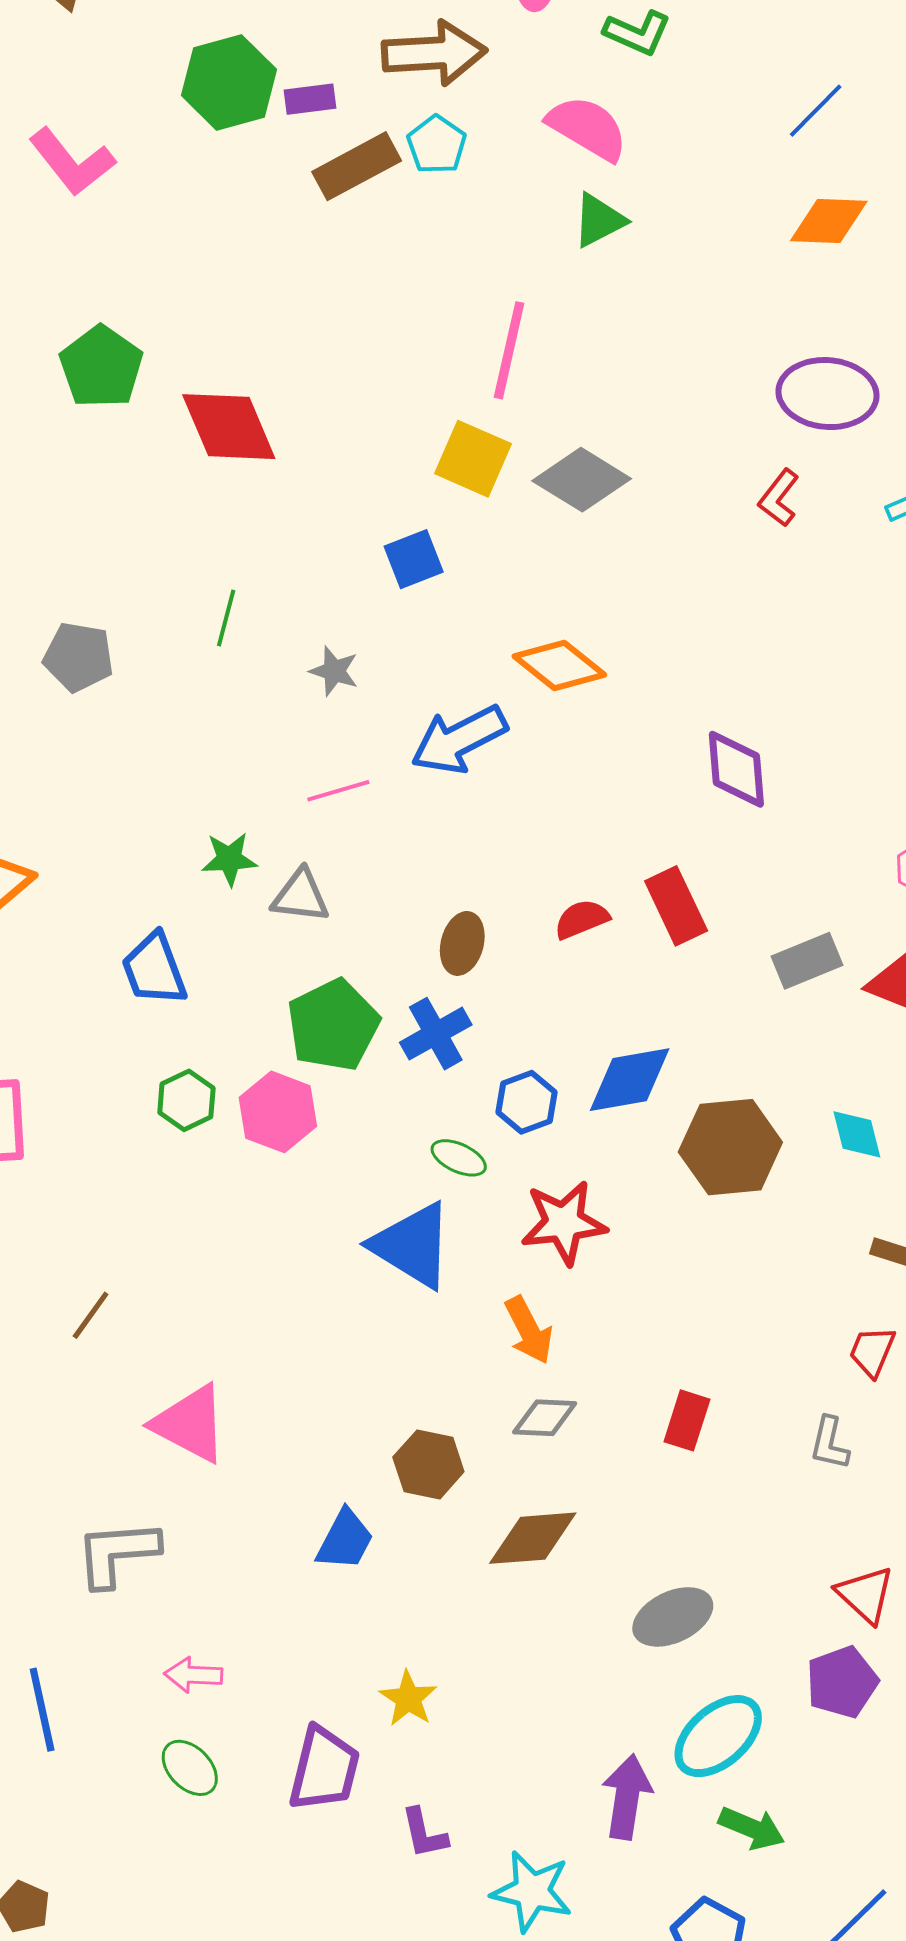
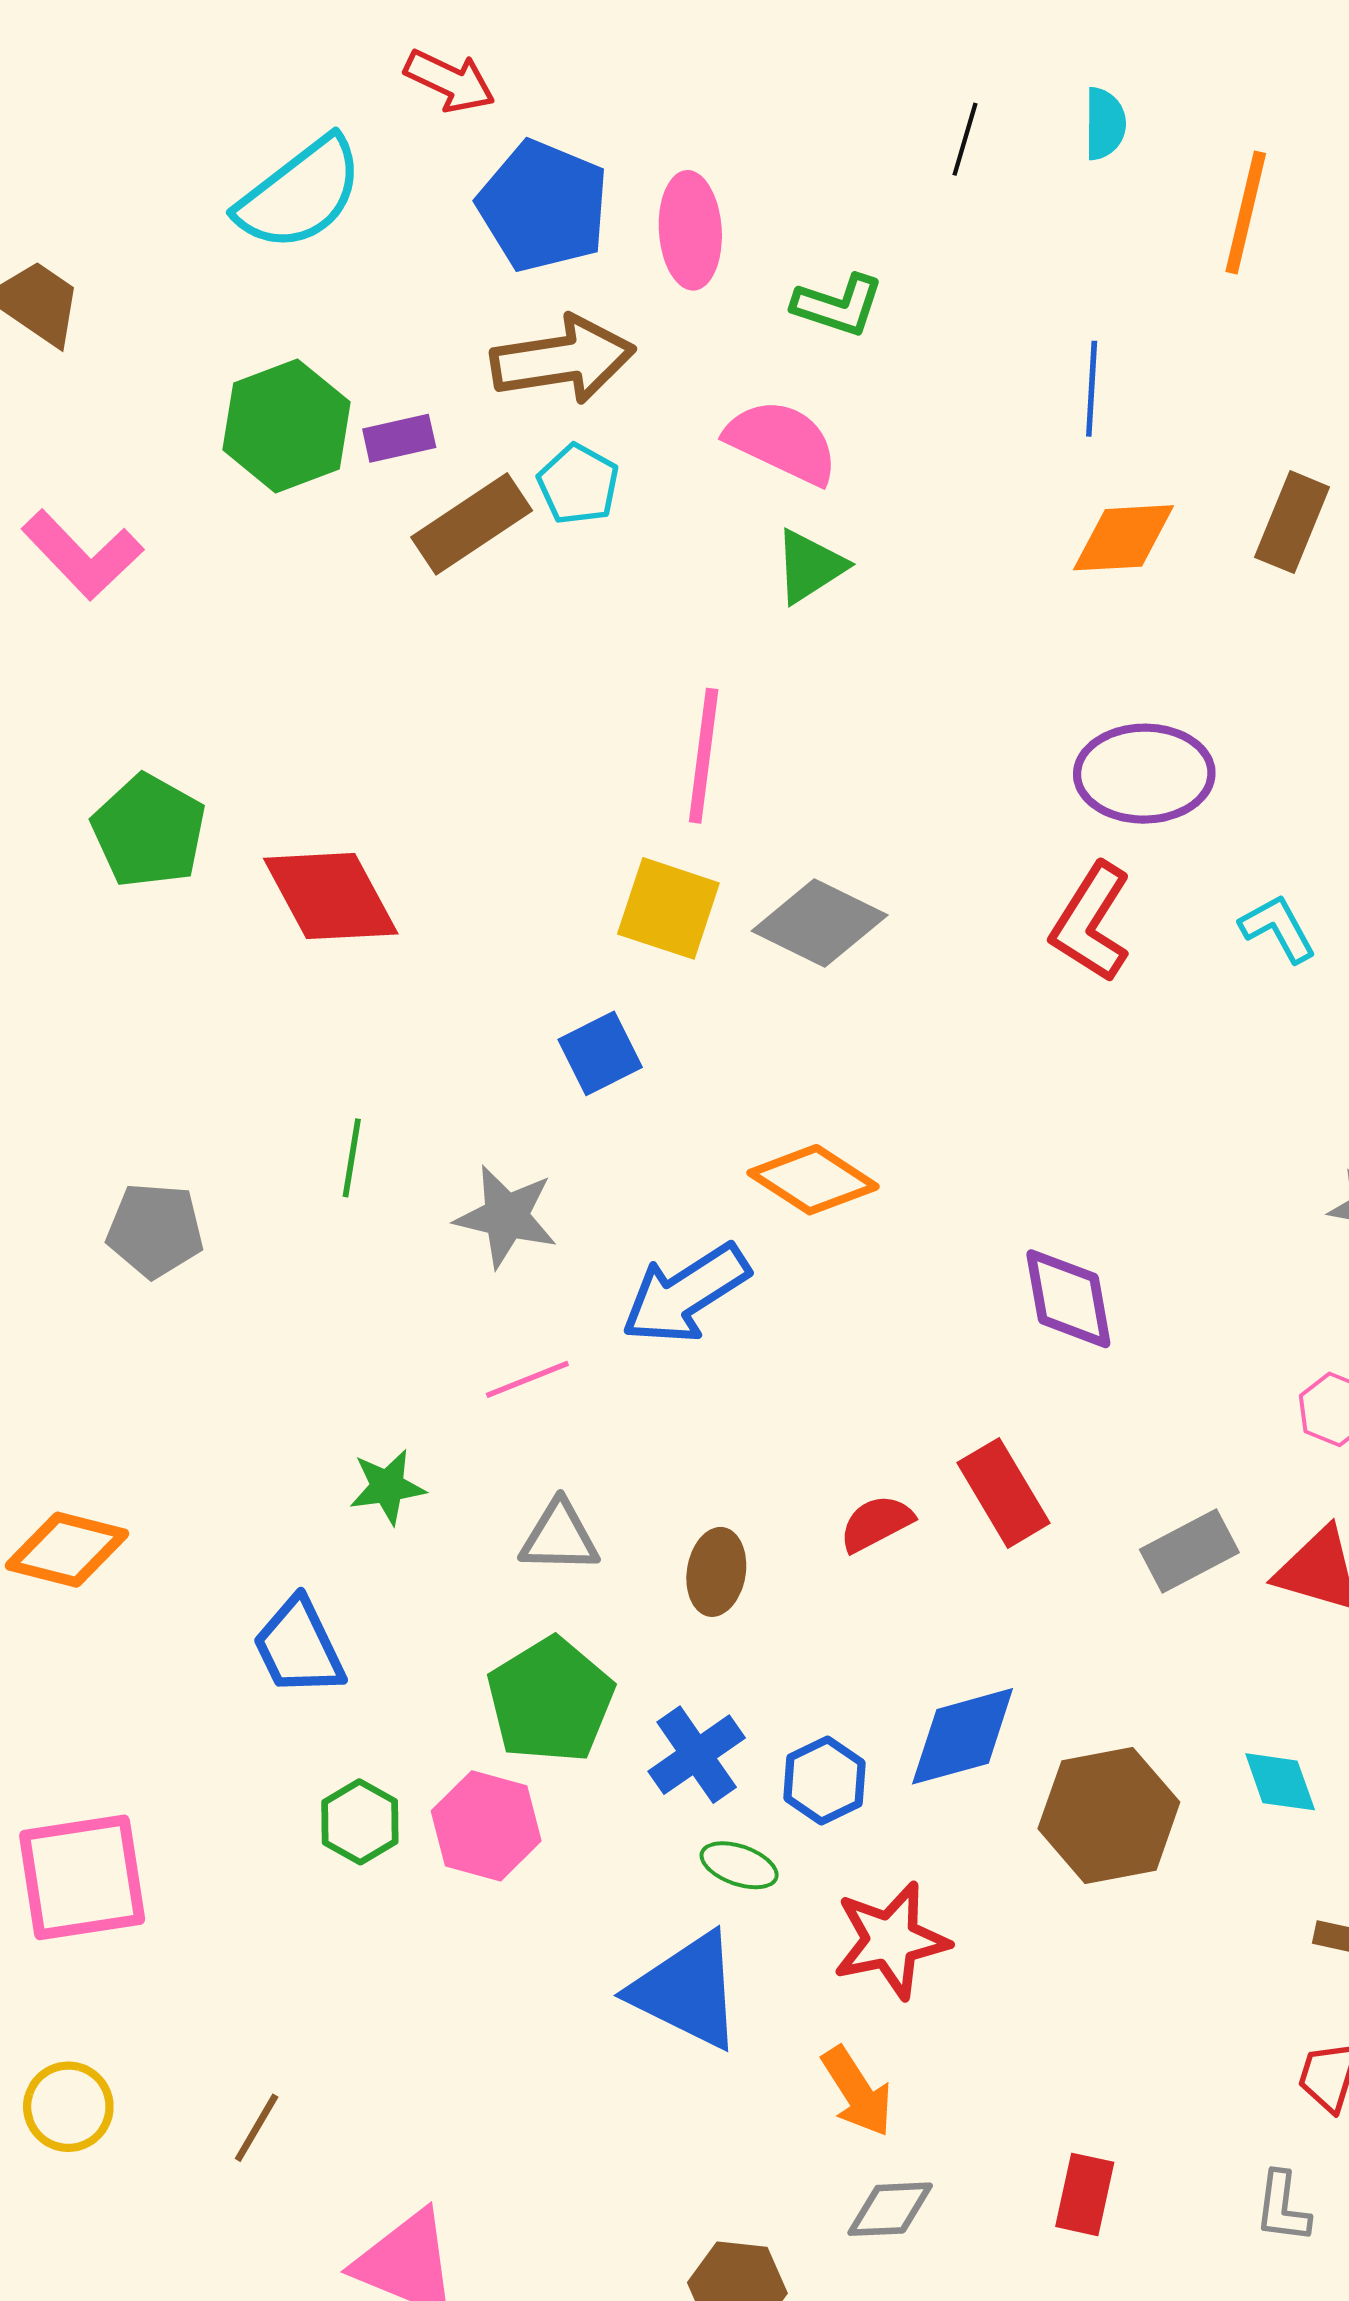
blue line: (816, 111) -> (1092, 389), turned -36
red L-shape: (779, 498) -> (1091, 922), size x1.5
gray star: (334, 671) -> (506, 1216), size x1.5
gray triangle: (301, 896) -> (559, 1537), moved
blue cross: (436, 1034) -> (697, 1755), moved

